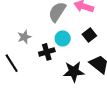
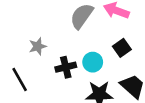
cyan circle: (63, 38) -> (93, 62), moved

